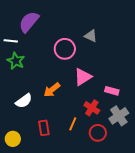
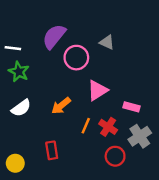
purple semicircle: (29, 22) -> (54, 36), moved
white semicircle: (24, 101) -> (21, 108), moved
orange line: (73, 124) -> (86, 126), moved

